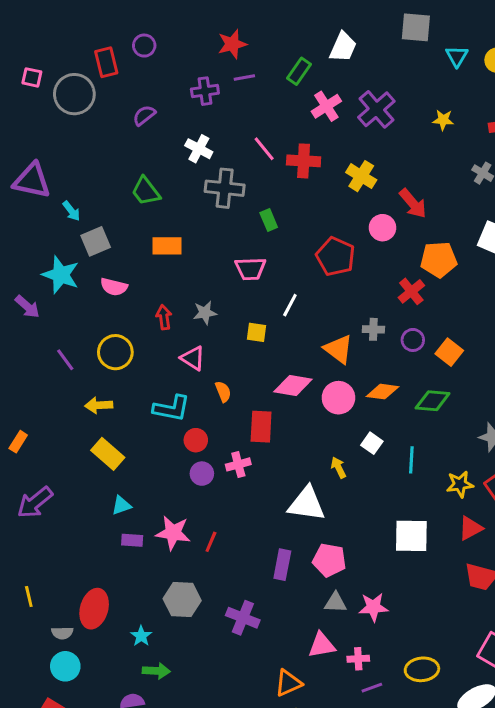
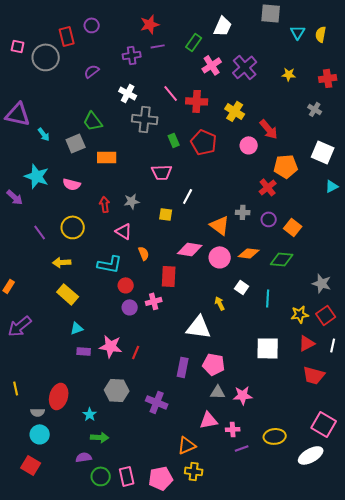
gray square: (96, 241) -> (76, 143), moved
red pentagon: (335, 257) -> (204, 142), moved

